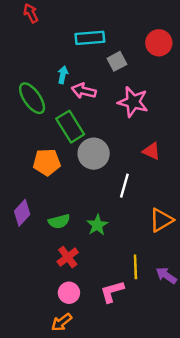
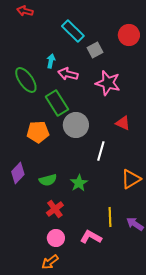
red arrow: (31, 13) -> (25, 11), turned -49
cyan rectangle: (90, 38) -> (73, 31), turned 50
pink L-shape: (112, 292) -> (91, 237), turned 45

